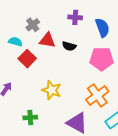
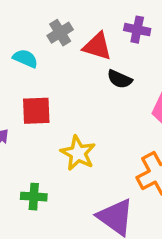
red triangle: (47, 40) -> (97, 46), moved
red square: (27, 59) -> (36, 111), moved, turned 36

